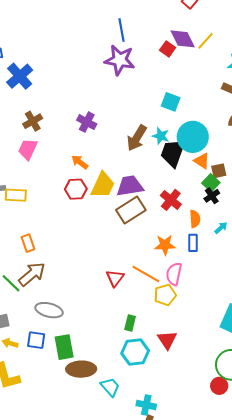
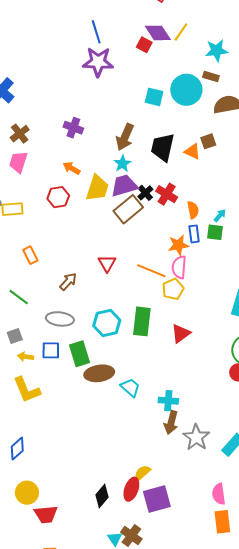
cyan star: (161, 136) -> (122, 164), moved, turned 30
cyan circle: (193, 137) -> (186, 90), moved
brown square: (219, 171) -> (208, 141), moved
green square: (211, 183) -> (215, 232), moved, turned -30
red hexagon: (76, 189) -> (58, 197), moved
black cross: (212, 196) -> (145, 193), moved
orange star: (165, 245) -> (178, 245), moved
brown arrow: (32, 274) -> (68, 282), moved, size x0.7
red triangle: (115, 278) -> (107, 263), moved
green rectangle: (130, 323) -> (142, 321), size x1.8
red triangle: (167, 340) -> (181, 334), turned 35
cyan hexagon: (135, 352) -> (107, 323), moved

